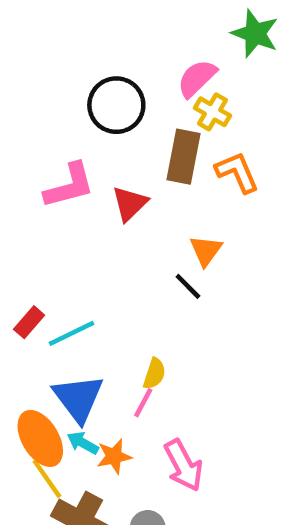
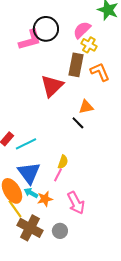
black circle: (116, 105) -> (46, 29), moved
pink L-shape: (69, 186) -> (30, 40), moved
red triangle: (130, 204) -> (52, 86), size x1.4
orange triangle: (206, 251) -> (86, 107), turned 42

